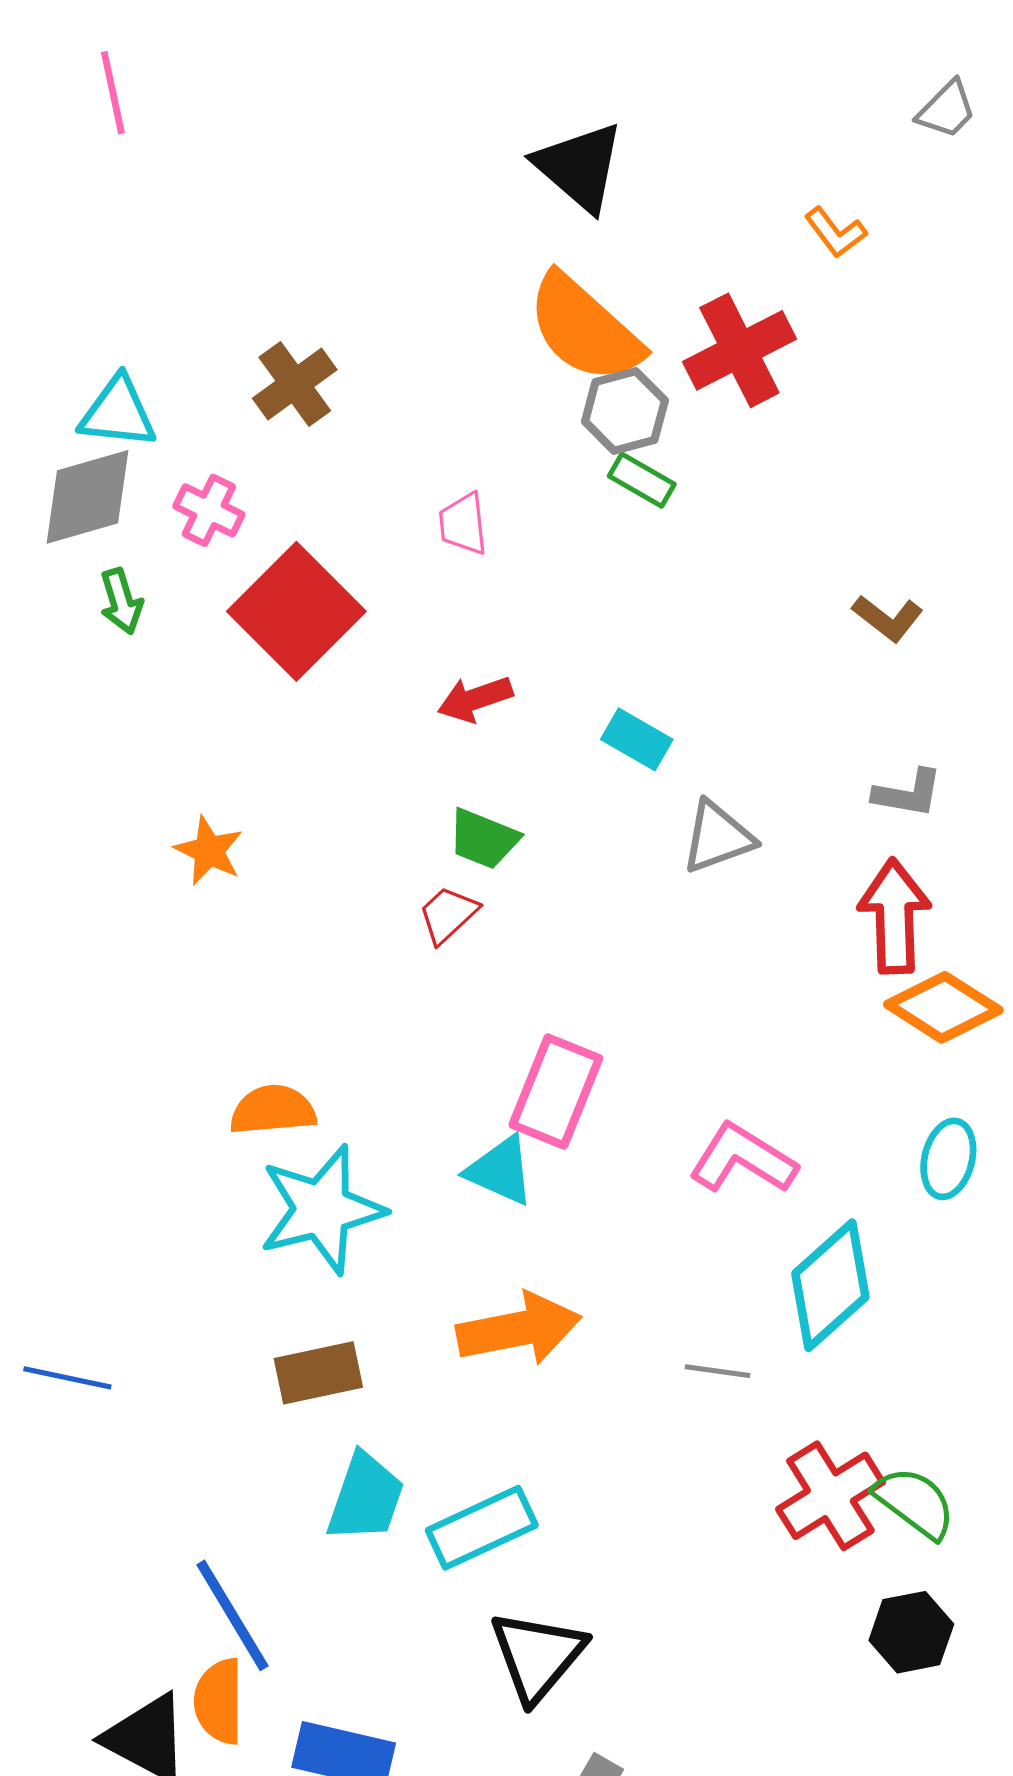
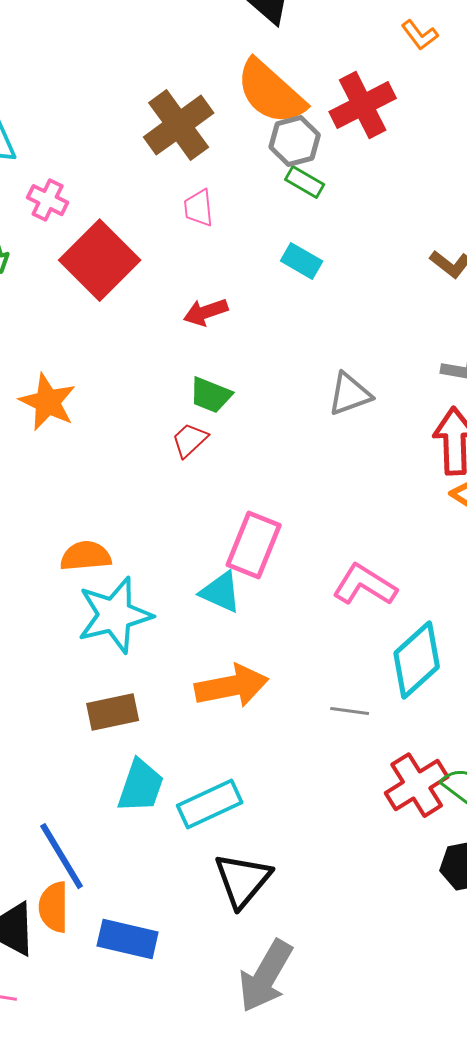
brown cross: (295, 384) -> (179, 125), moved, size x1.4
cyan rectangle: (637, 739) -> (302, 261), moved
orange star: (209, 851) -> (48, 402), size x1.4

